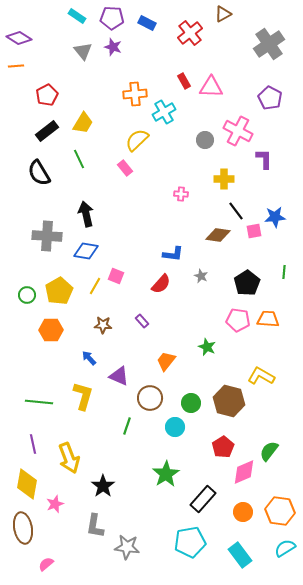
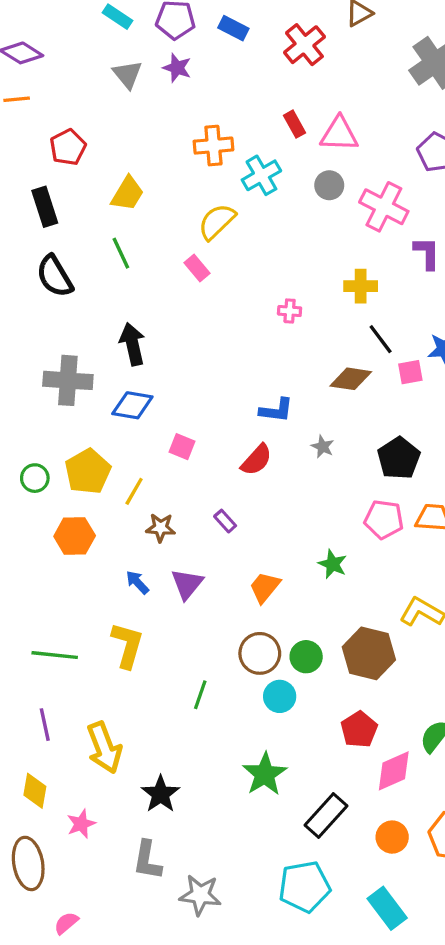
black rectangle: (47, 131) -> (45, 207), moved, turned -70
gray circle: (205, 140) -> (329, 185), moved
yellow line: (95, 286) -> (134, 491), moved
purple triangle: (119, 376) -> (187, 584), moved, turned 45
brown circle: (150, 398) -> (260, 653), moved
yellow diamond: (27, 484) -> (35, 791), size x0.7

